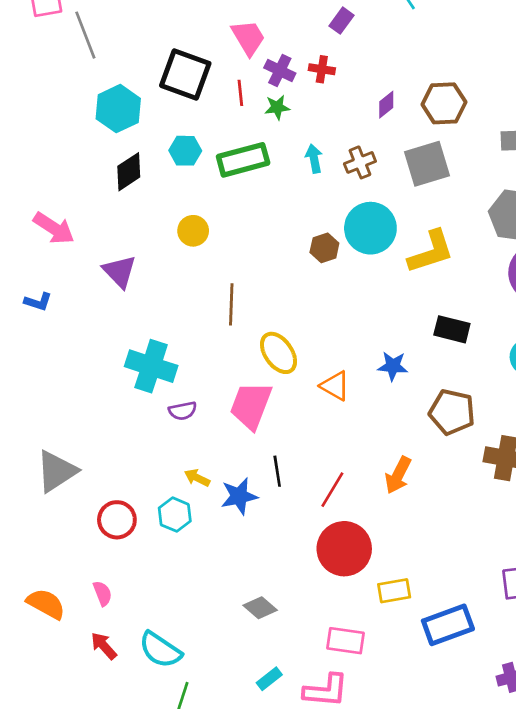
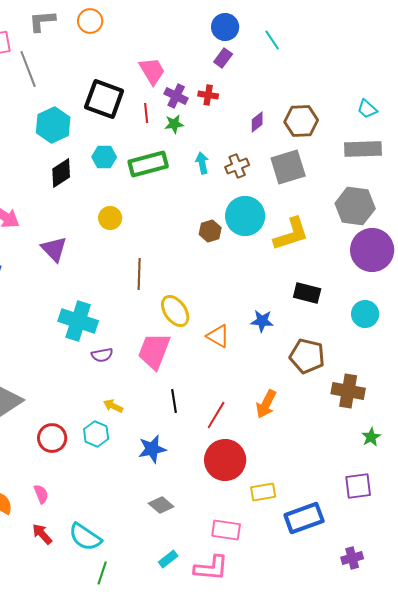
blue star: (239, 496) -> (152, 449), moved

